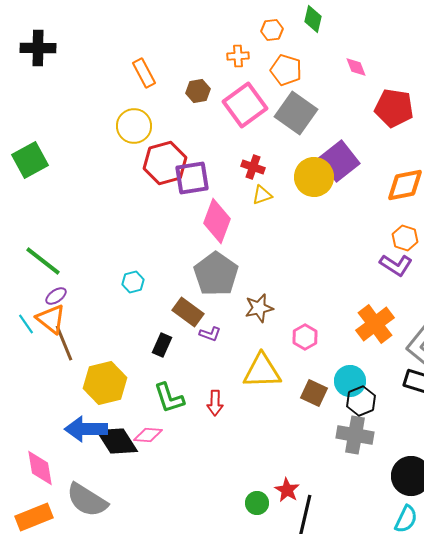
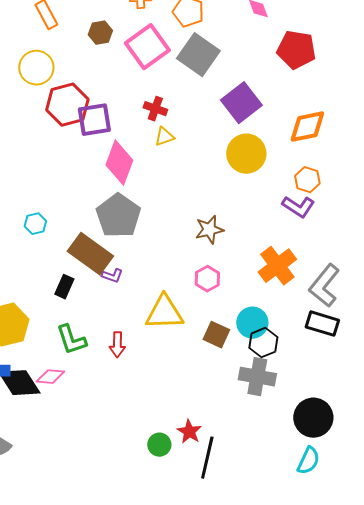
yellow circle: (314, 177) -> (246, 154), moved
brown star: (259, 308) -> (209, 230), moved
brown rectangle: (188, 312) -> (90, 254), size x1.4

